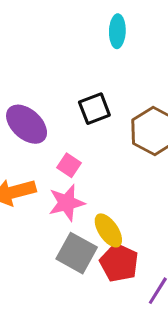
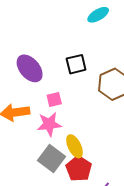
cyan ellipse: (117, 31) -> (98, 15), turned 50
pink square: (69, 165) -> (54, 100), turned 35

